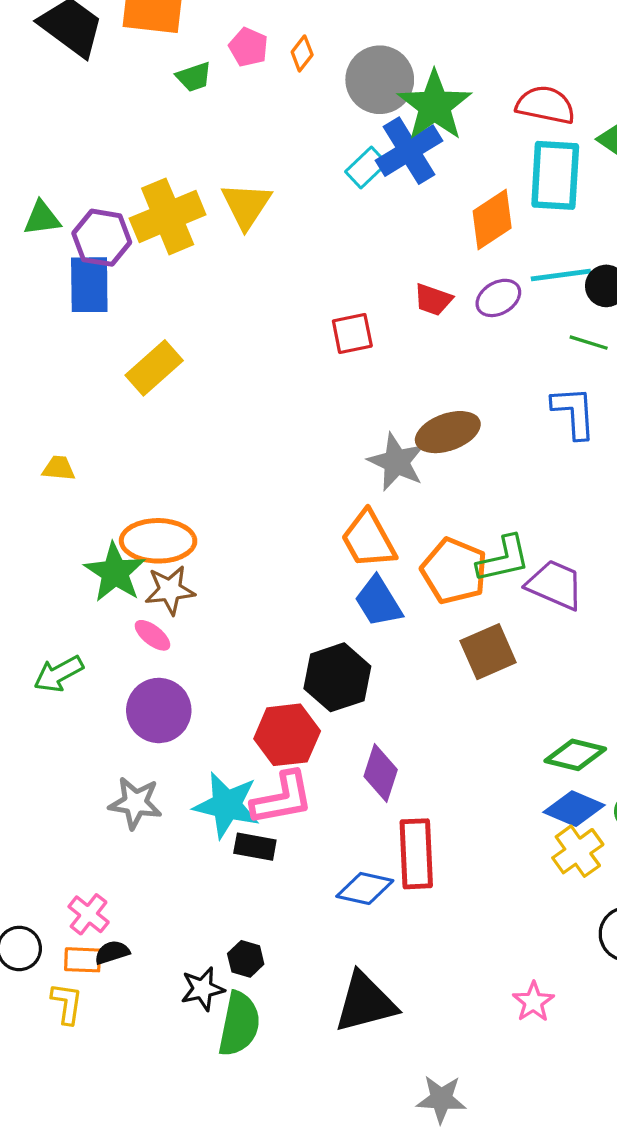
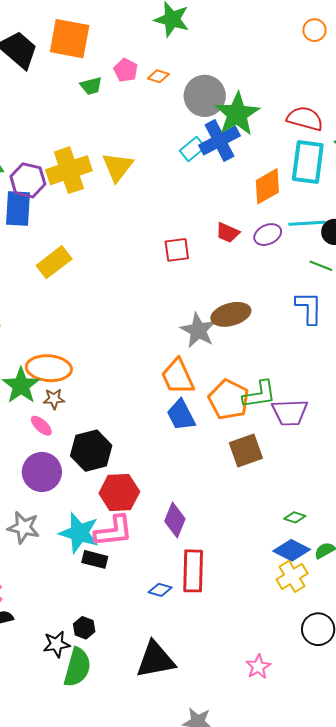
orange diamond: (302, 53) -> (158, 76), turned 65
purple trapezoid: (555, 585) -> (290, 412), turned 150
brown star: (170, 590) -> (54, 399), size x0.7
black hexagon: (337, 677) -> (91, 451), moved
green diamond: (575, 755) -> (295, 517), size x0.6
blue diamond: (365, 888) -> (160, 590), size x0.7

